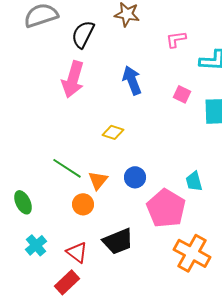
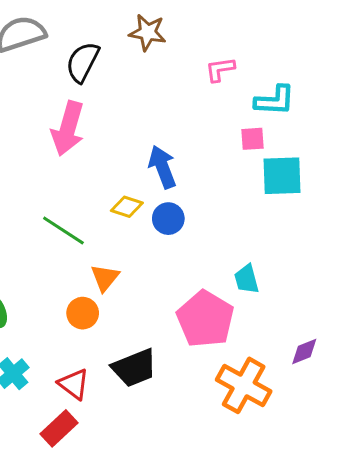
blue arrow: (132, 80) -> (162, 167), moved
pink square: (182, 94) -> (252, 139), moved, turned -30
green line: (67, 168) -> (63, 230), moved
blue circle: (135, 177) -> (168, 219), moved

